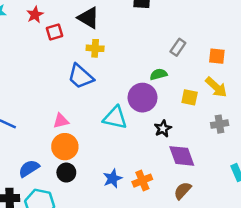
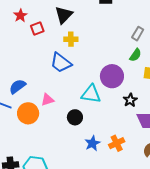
black triangle: (88, 18) -> (64, 15), turned 48
green semicircle: (158, 74) -> (135, 55), moved, turned 144
orange circle: (65, 147) -> (28, 113), moved
blue semicircle: (29, 168) -> (18, 86), moved
black circle: (66, 173) -> (75, 117), moved

